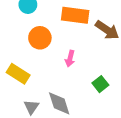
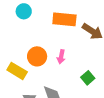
orange circle: (40, 38) -> (37, 56), moved

